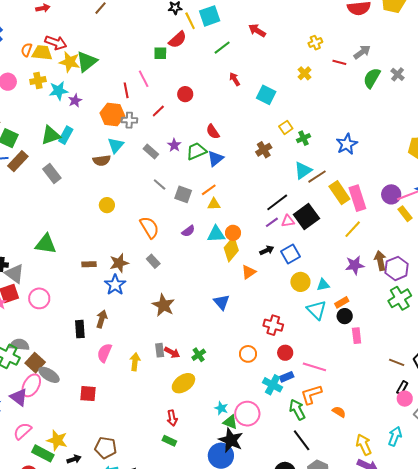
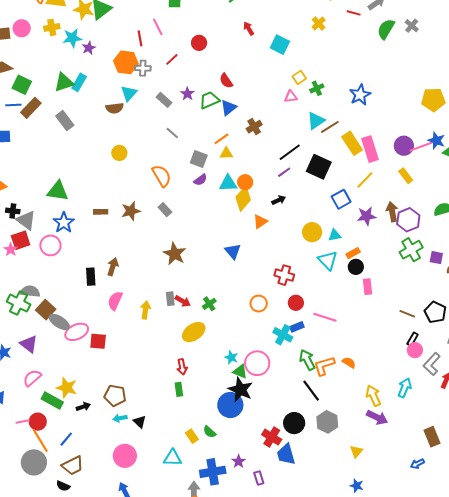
brown cross: (264, 150) -> (254, 127), moved
gray square: (183, 194) -> (199, 159), moved
yellow rectangle: (405, 214) -> (406, 176), moved
black square: (306, 216) -> (319, 167), turned -30
pink triangle: (288, 221) -> (291, 97), moved
blue square: (291, 254) -> (341, 199), moved
blue star: (115, 285) -> (64, 223), moved
pink ellipse: (31, 385) -> (77, 332), moved, turned 35
orange L-shape: (311, 395) -> (324, 366), moved
green rectangle: (169, 441) -> (179, 389), turned 56

